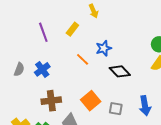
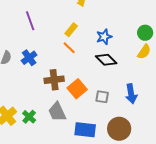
yellow rectangle: (72, 29) -> (71, 30), moved
blue star: (104, 48) -> (104, 37), moved
brown cross: (51, 101) -> (54, 80), moved

